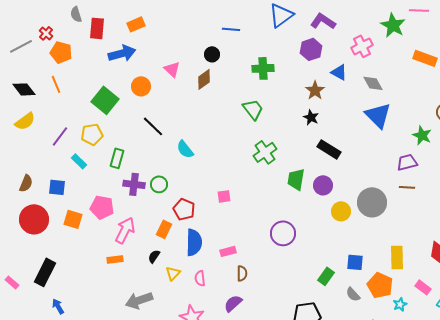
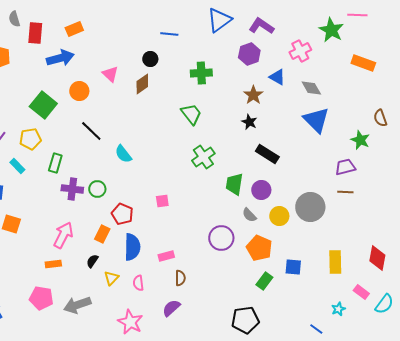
pink pentagon: (102, 207) -> (41, 298), moved
orange pentagon: (380, 285) -> (259, 248), moved
gray semicircle: (353, 294) -> (249, 215), moved

